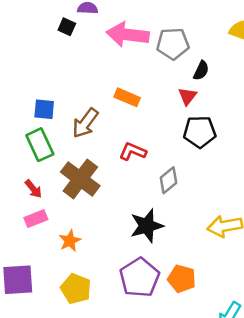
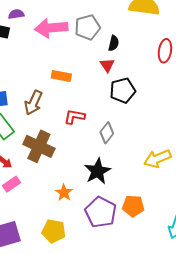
orange star: (70, 241) -> (64, 193), moved

